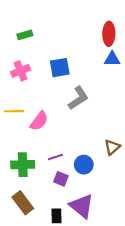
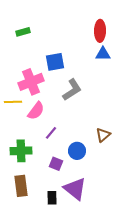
pink cross: (21, 71) -> (31, 82), moved, size x1.4
purple line: (55, 157) -> (51, 133), moved, turned -32
brown rectangle: (23, 203) -> (21, 186), turned 30

